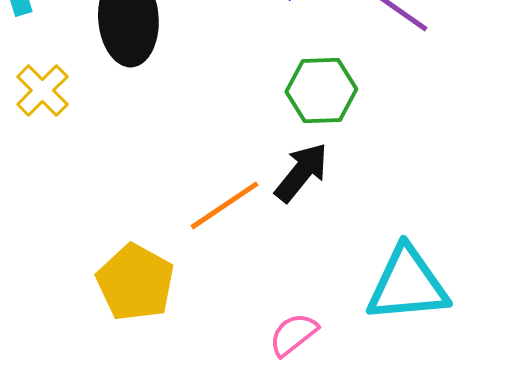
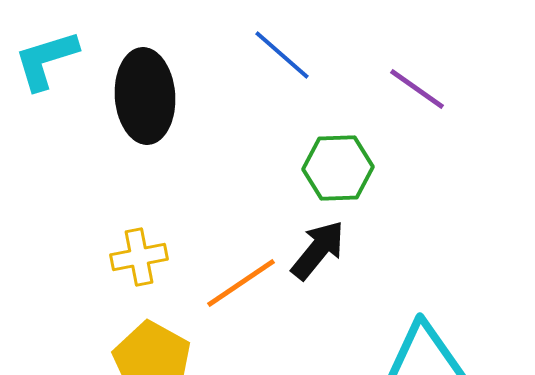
yellow cross: (42, 90) -> (139, 257), moved, turned 34

